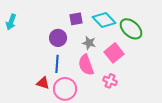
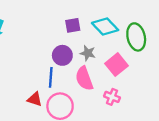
green ellipse: (131, 29) -> (136, 37), turned 35
purple circle: (58, 38) -> (62, 55), moved

